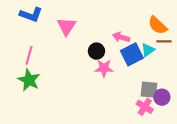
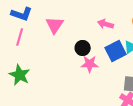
pink arrow: (121, 37) -> (106, 24), moved
pink line: (29, 55) -> (20, 37), moved

